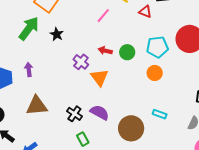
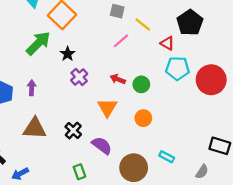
cyan pentagon: (157, 47) -> (178, 68), moved
purple cross: (81, 62) -> (79, 77), moved
orange circle: (155, 73) -> (143, 118), moved
black cross: (74, 114) -> (73, 131), moved

